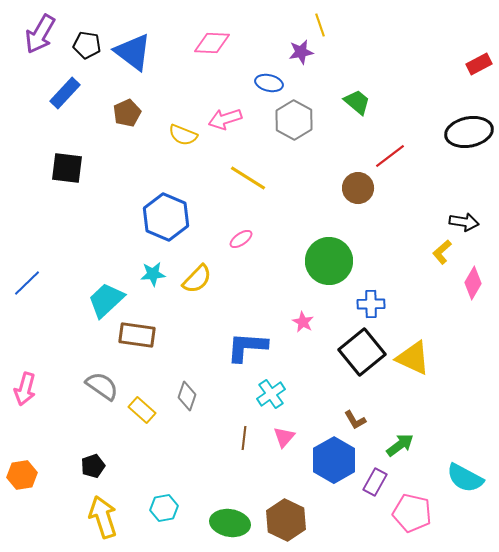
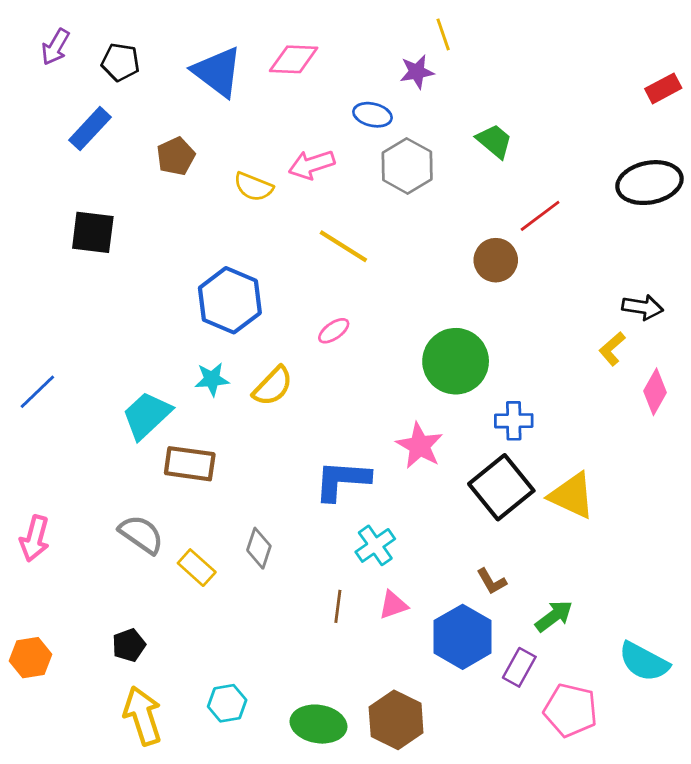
purple arrow: (40, 34) -> (55, 47), size x0.7
blue triangle: (133, 52) -> (217, 72), moved
pink star: (303, 322) -> (420, 446), size x1.6
pink triangle: (284, 437) -> (393, 605), turned 30

